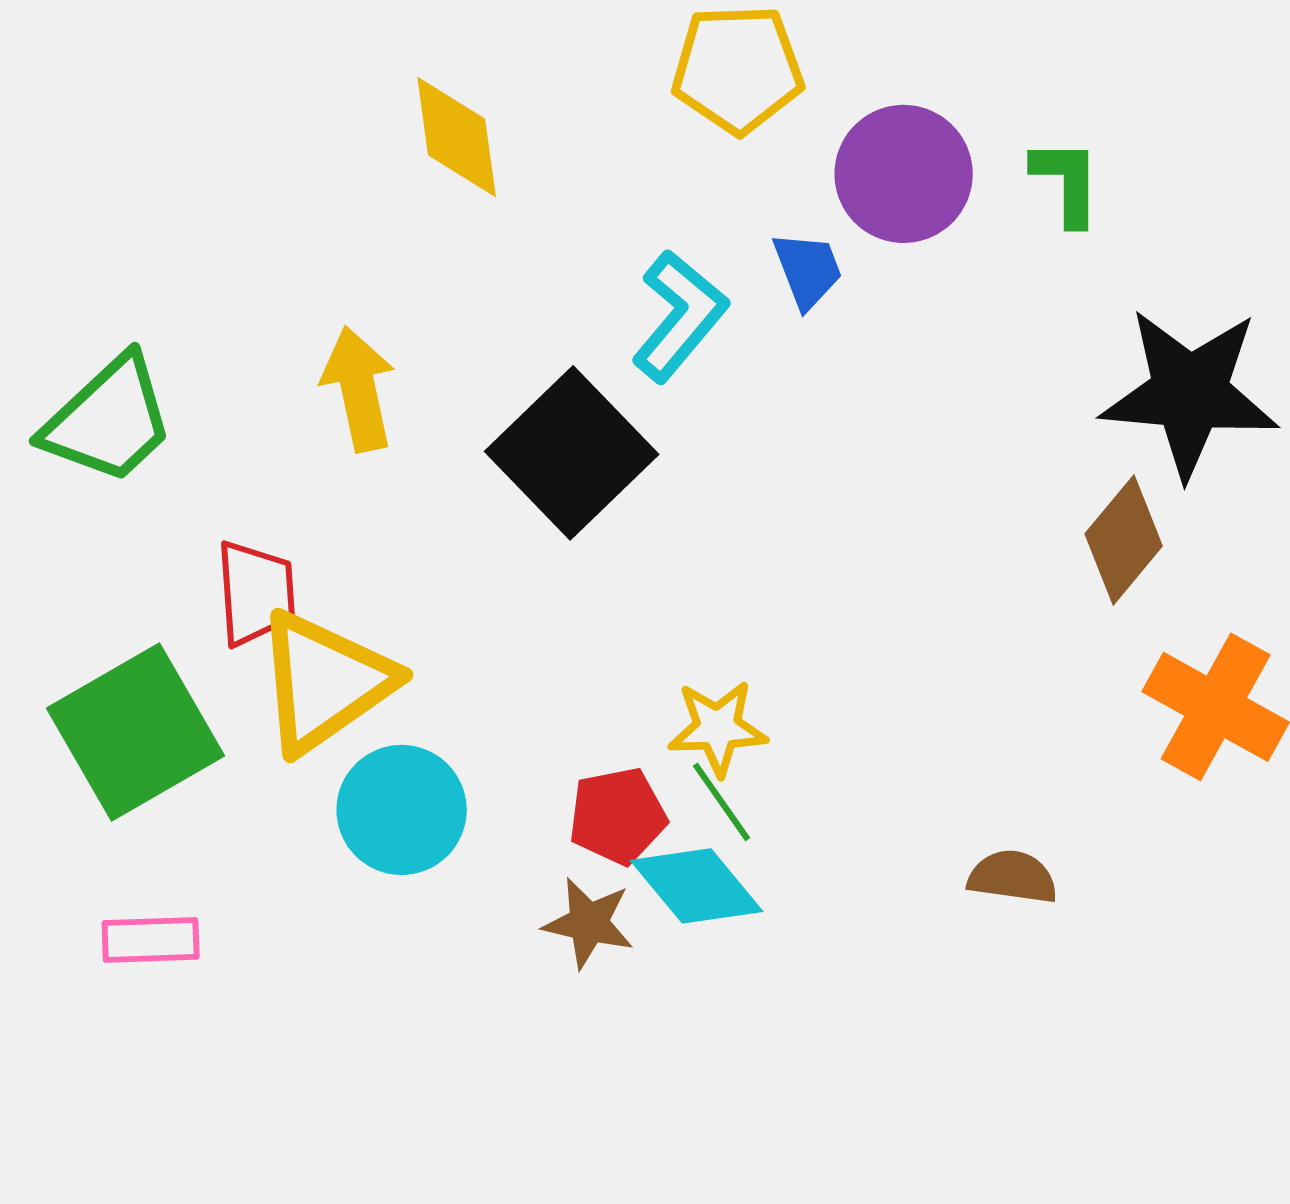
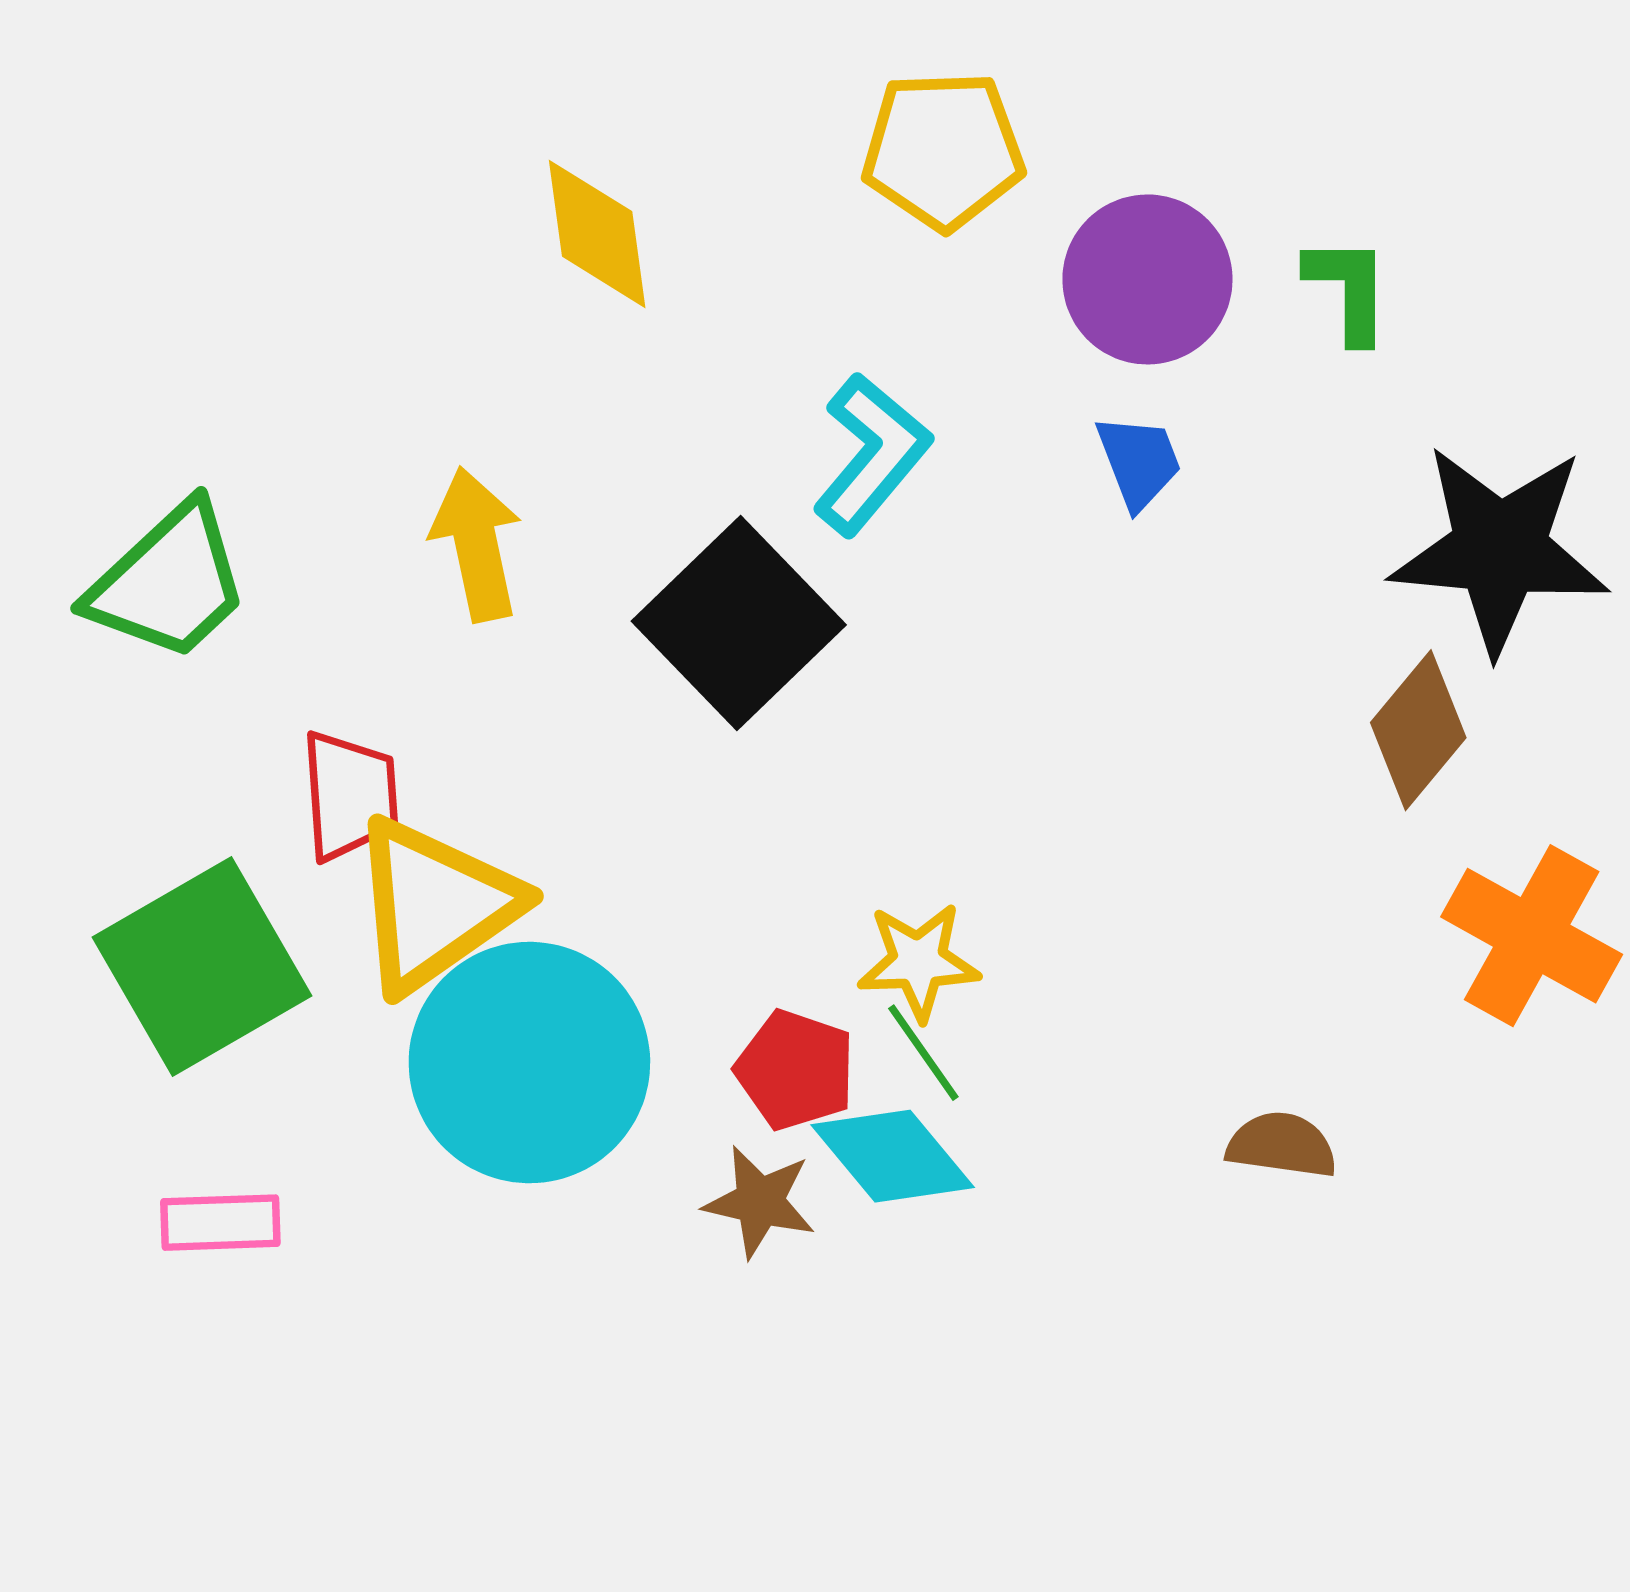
blue trapezoid: (808, 270) -> (1139, 462), moved
cyan circle: (402, 810) -> (529, 1063), size x1.5
red pentagon: (618, 816) -> (795, 1070), turned 30

